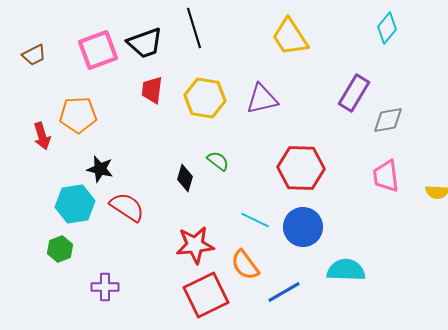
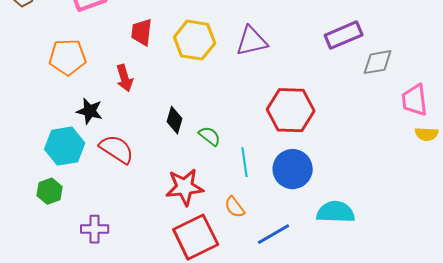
purple rectangle: (354, 93) -> (344, 35), turned 36
red arrow: (42, 136) -> (125, 78), moved
green semicircle: (218, 161) -> (210, 136), moved
pink trapezoid: (386, 176) -> (415, 100), moved
cyan line: (255, 220) -> (245, 162), turned 56
orange semicircle: (245, 265) -> (235, 207), size x0.7

